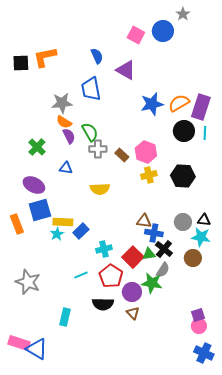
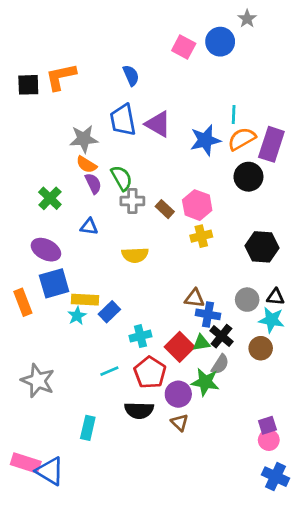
purple triangle: (126, 70) -> (158, 124), moved
cyan line: (205, 133) -> (234, 115), moved
black hexagon: (183, 176) -> (262, 247), moved

